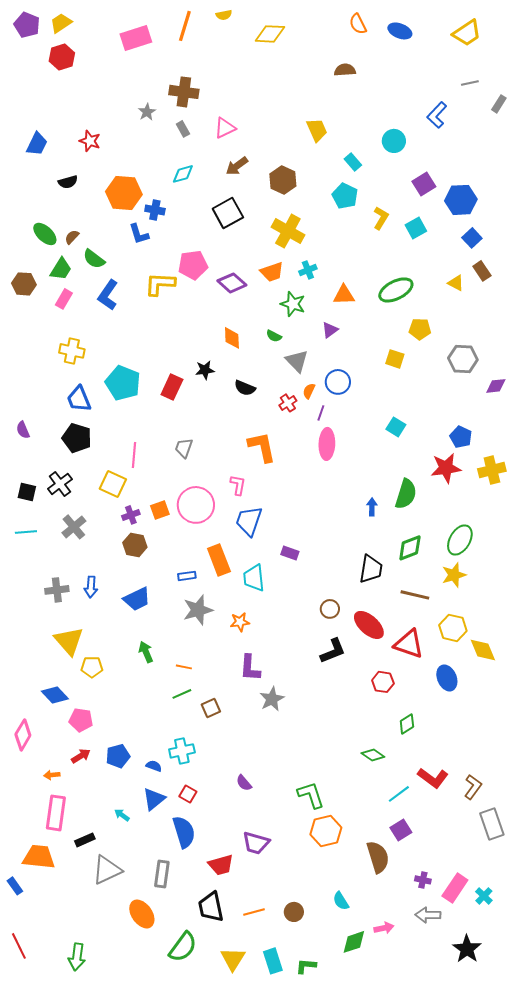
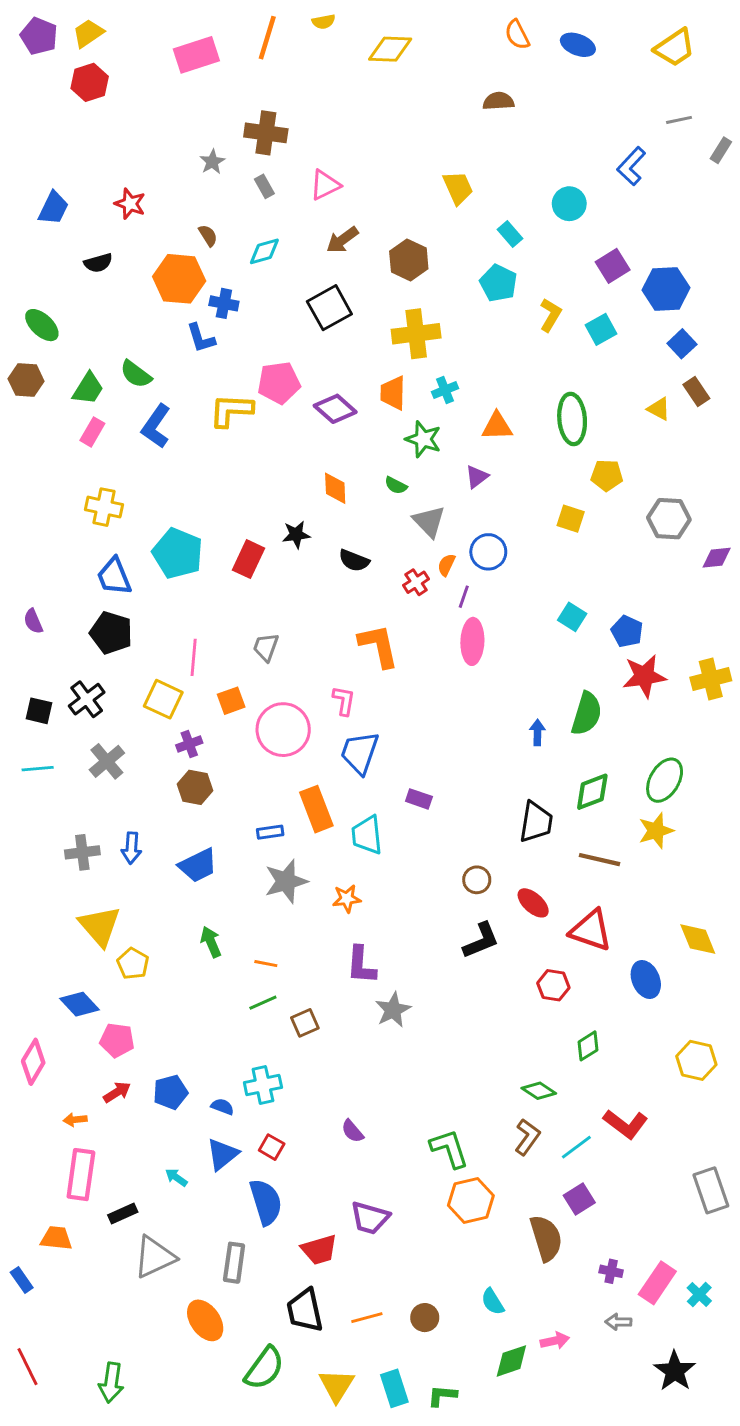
yellow cross: (288, 231) -> (416, 334), turned -36
green ellipse: (45, 234) -> (42, 325), moved
brown semicircle: (72, 237) -> (208, 235), moved, turned 105
orange trapezoid: (272, 272) -> (393, 393), turned 110
brown hexagon: (24, 284) -> (26, 380), moved
green ellipse: (396, 290) -> (572, 419), turned -68
blue pentagon: (461, 437) -> (627, 631), moved
orange square: (160, 510) -> (231, 701), moved
red ellipse: (369, 625) -> (533, 903), size x0.7
yellow hexagon: (453, 628) -> (696, 1060), moved
yellow pentagon: (92, 667) -> (133, 964), turned 30
brown L-shape: (473, 787) -> (527, 1137), moved
orange trapezoid: (39, 857) -> (56, 1238), size x0.7
gray arrow: (428, 915) -> (618, 1322), size x0.7

